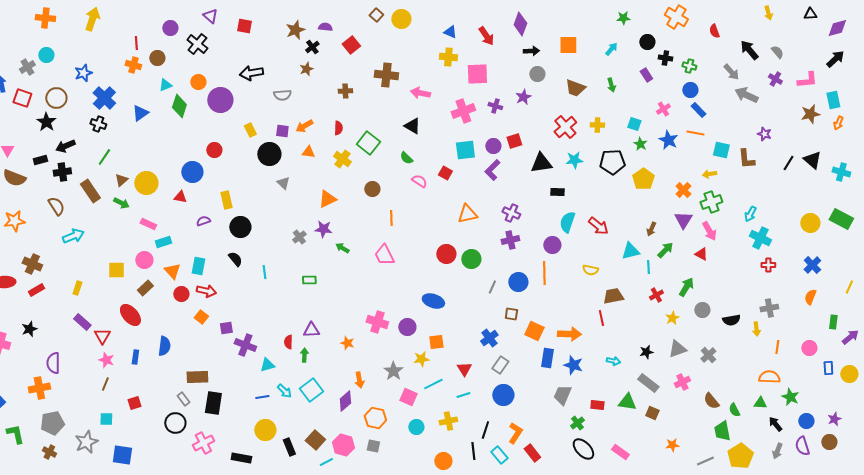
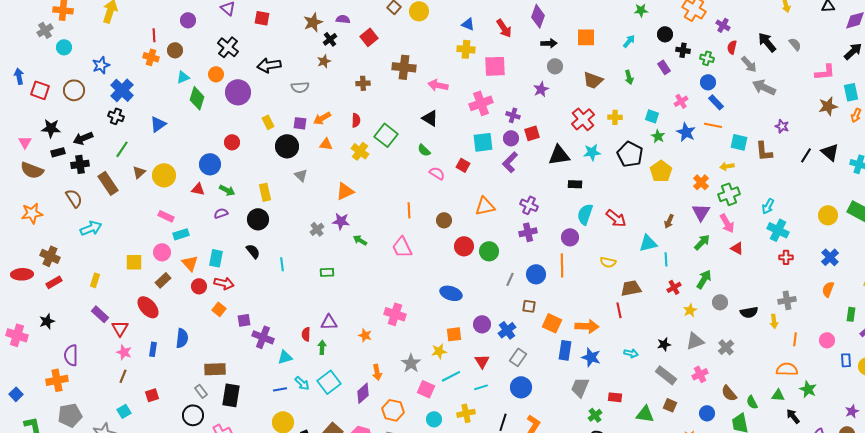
red semicircle: (714, 31) -> (732, 47), moved, turned 32
black cross: (197, 44) -> (228, 47), moved
gray cross: (27, 67) -> (45, 30), moved
purple cross: (775, 79) -> (723, 25), moved
purple cross: (495, 106) -> (513, 115), moved
blue triangle: (140, 113) -> (158, 124), moved
black star: (46, 122) -> (51, 128), moved, turned -30
black pentagon: (612, 162) -> (630, 154), turned 30
brown circle: (372, 189) -> (444, 220), moved
yellow rectangle: (226, 200) -> (265, 192), moved
green arrow: (121, 203) -> (227, 190), moved
green arrow: (665, 250) -> (702, 242), moved
red triangle: (701, 254) -> (737, 248), moved
purple circle: (407, 327) -> (482, 324), moved
green triangle: (627, 402) -> (645, 414), moved
cyan square: (106, 419) -> (124, 411), turned -32
blue circle: (806, 421) -> (707, 413), moved

